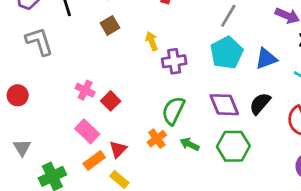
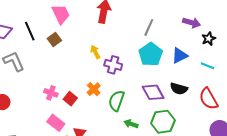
brown square: (110, 25) -> (54, 40), moved
purple cross: (174, 61) -> (113, 65), turned 30
black semicircle: (260, 104) -> (179, 89), turned -108
orange cross: (157, 139) -> (94, 89), moved

